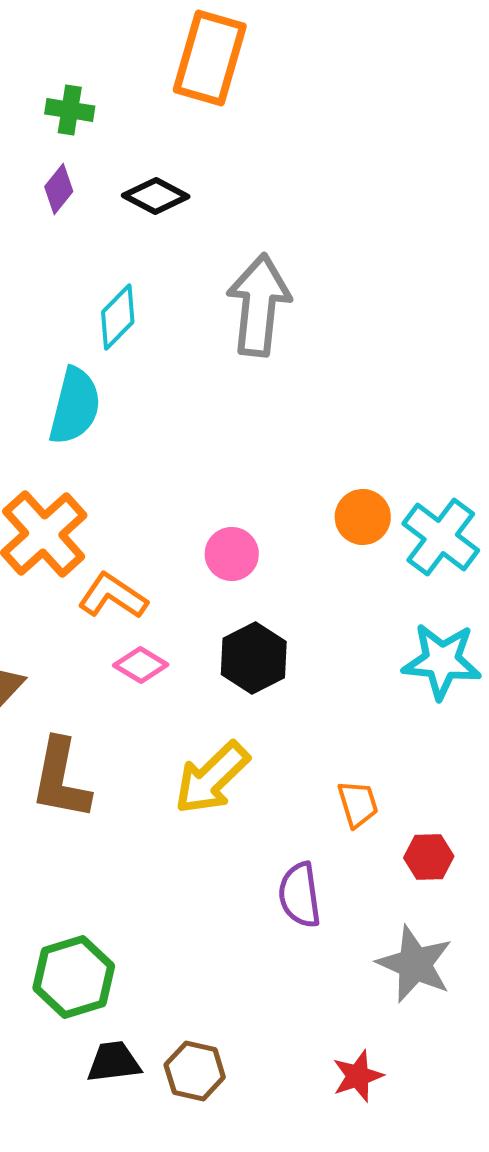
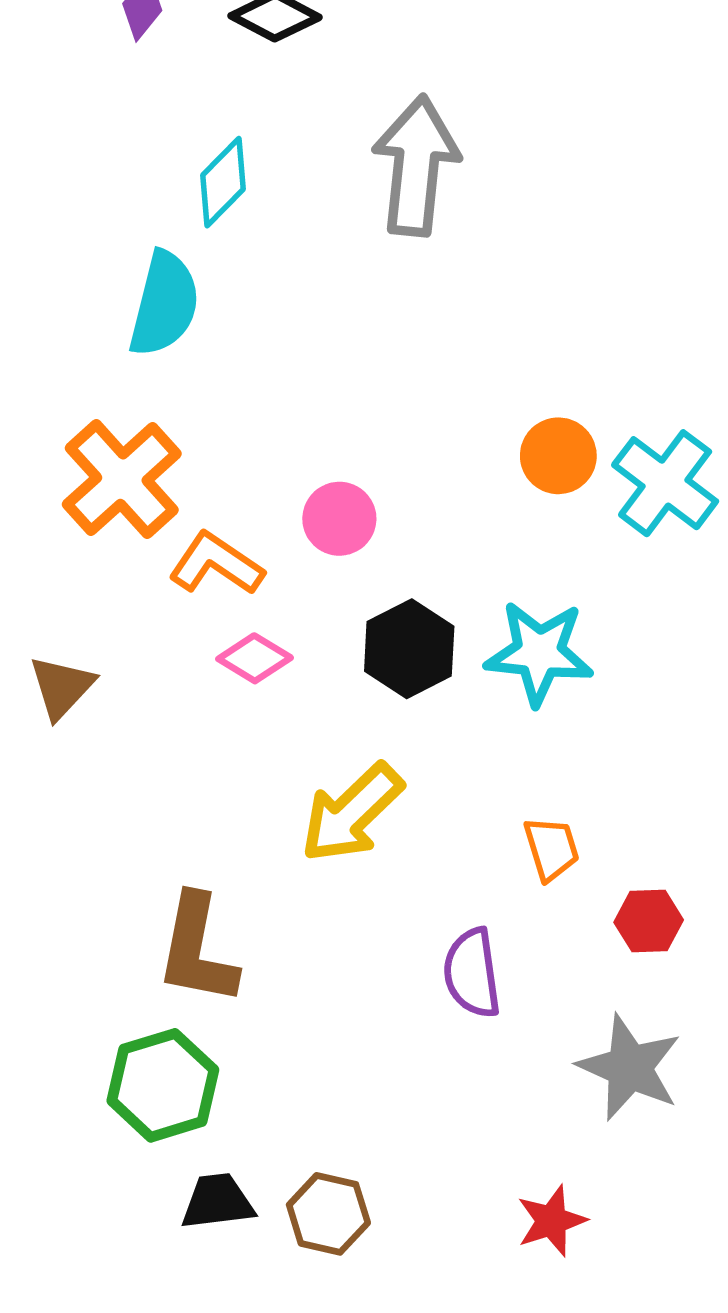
pink circle: (232, 554) -> (339, 519), moved
cyan star: (442, 661) -> (539, 653), moved
brown L-shape: (61, 779) -> (197, 950), moved

